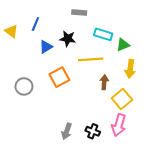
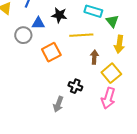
green triangle: (123, 45) -> (112, 21), turned -48
blue triangle: (46, 47) -> (38, 23), turned 32
gray circle: (24, 86) -> (23, 35), moved
black cross: (93, 131) -> (75, 86), moved

